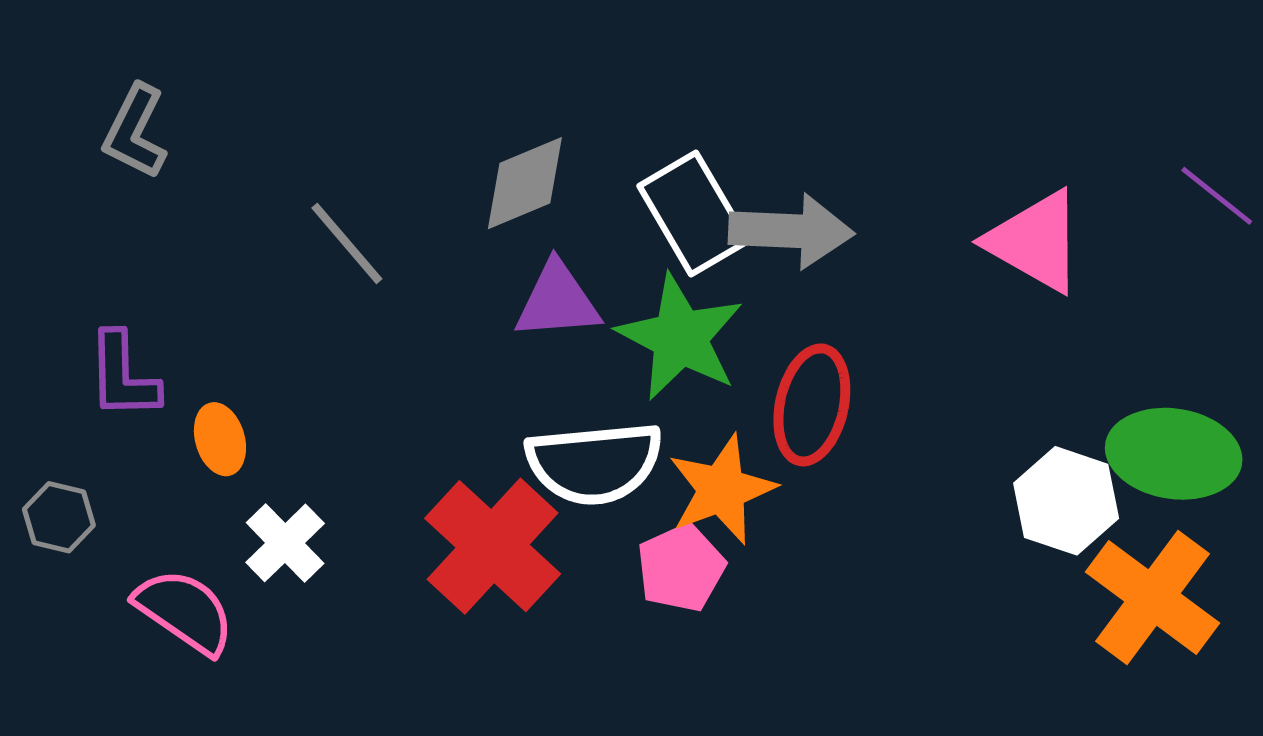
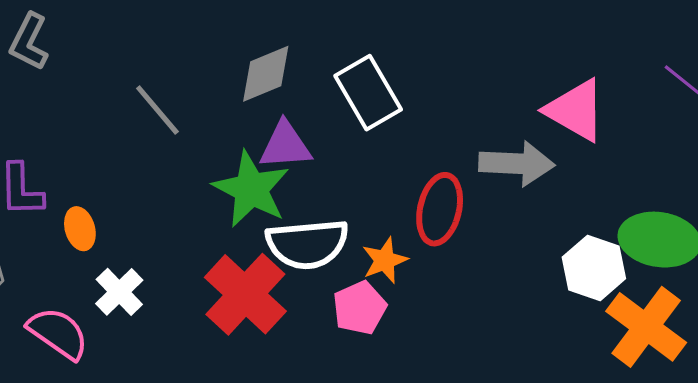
gray arrow: (791, 231) -> (517, 164), moved
green star: (680, 337) -> (251, 189), moved
orange star: (722, 489) -> (385, 260), size x0.7

